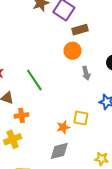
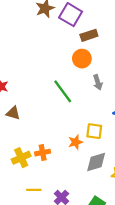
green line: (34, 80) -> (63, 91), moved
orange cross: (22, 115) -> (43, 153), moved
gray diamond: (59, 151) -> (96, 162), moved

